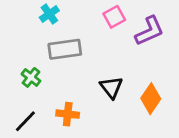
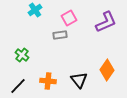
pink square: (114, 17) -> (69, 18), moved
gray rectangle: (65, 49) -> (60, 35), moved, size x0.6
black triangle: (111, 87) -> (79, 80), moved

